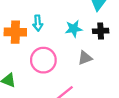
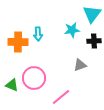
cyan star: (74, 29) -> (72, 30), moved
pink circle: (43, 60) -> (34, 78), moved

